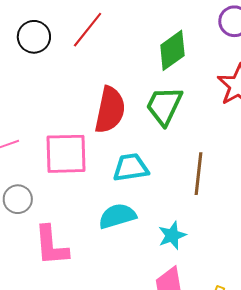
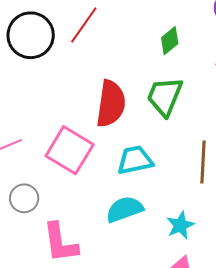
black circle: (34, 37) -> (31, 35), size x1.4
green diamond: (172, 50) -> (170, 41), size x0.7
pink square: (66, 154) -> (70, 150), turned 36

